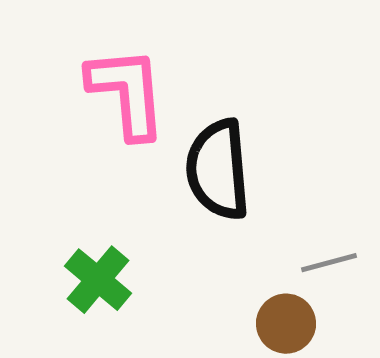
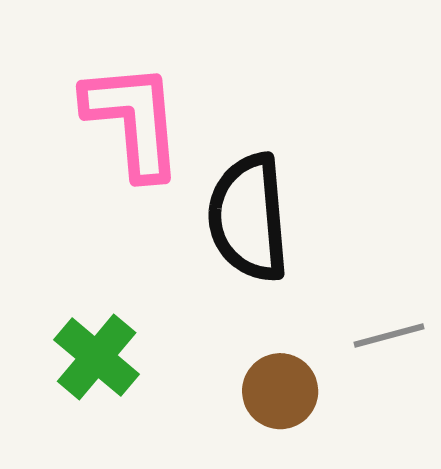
brown circle: (286, 324) -> (280, 391), moved

